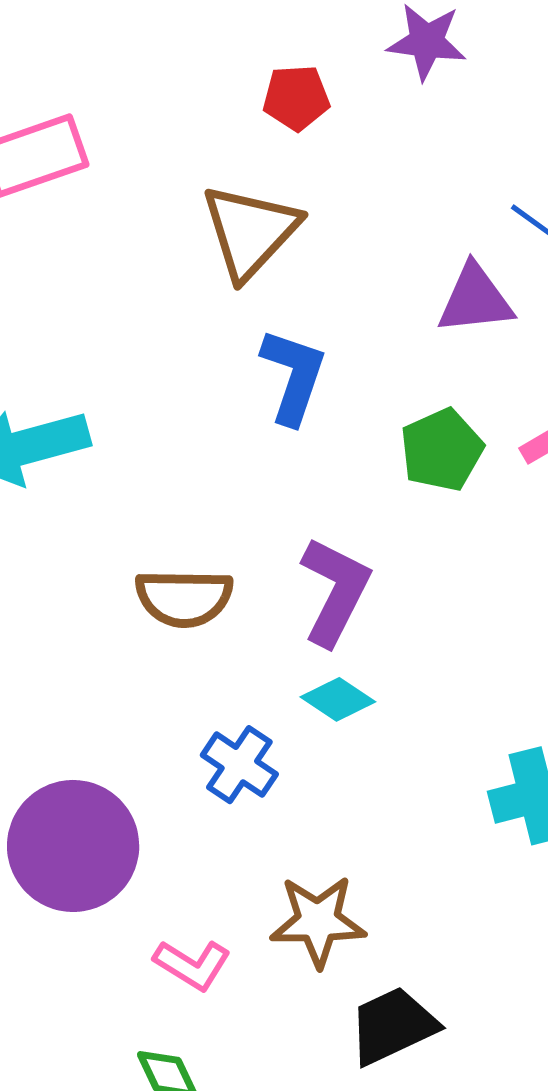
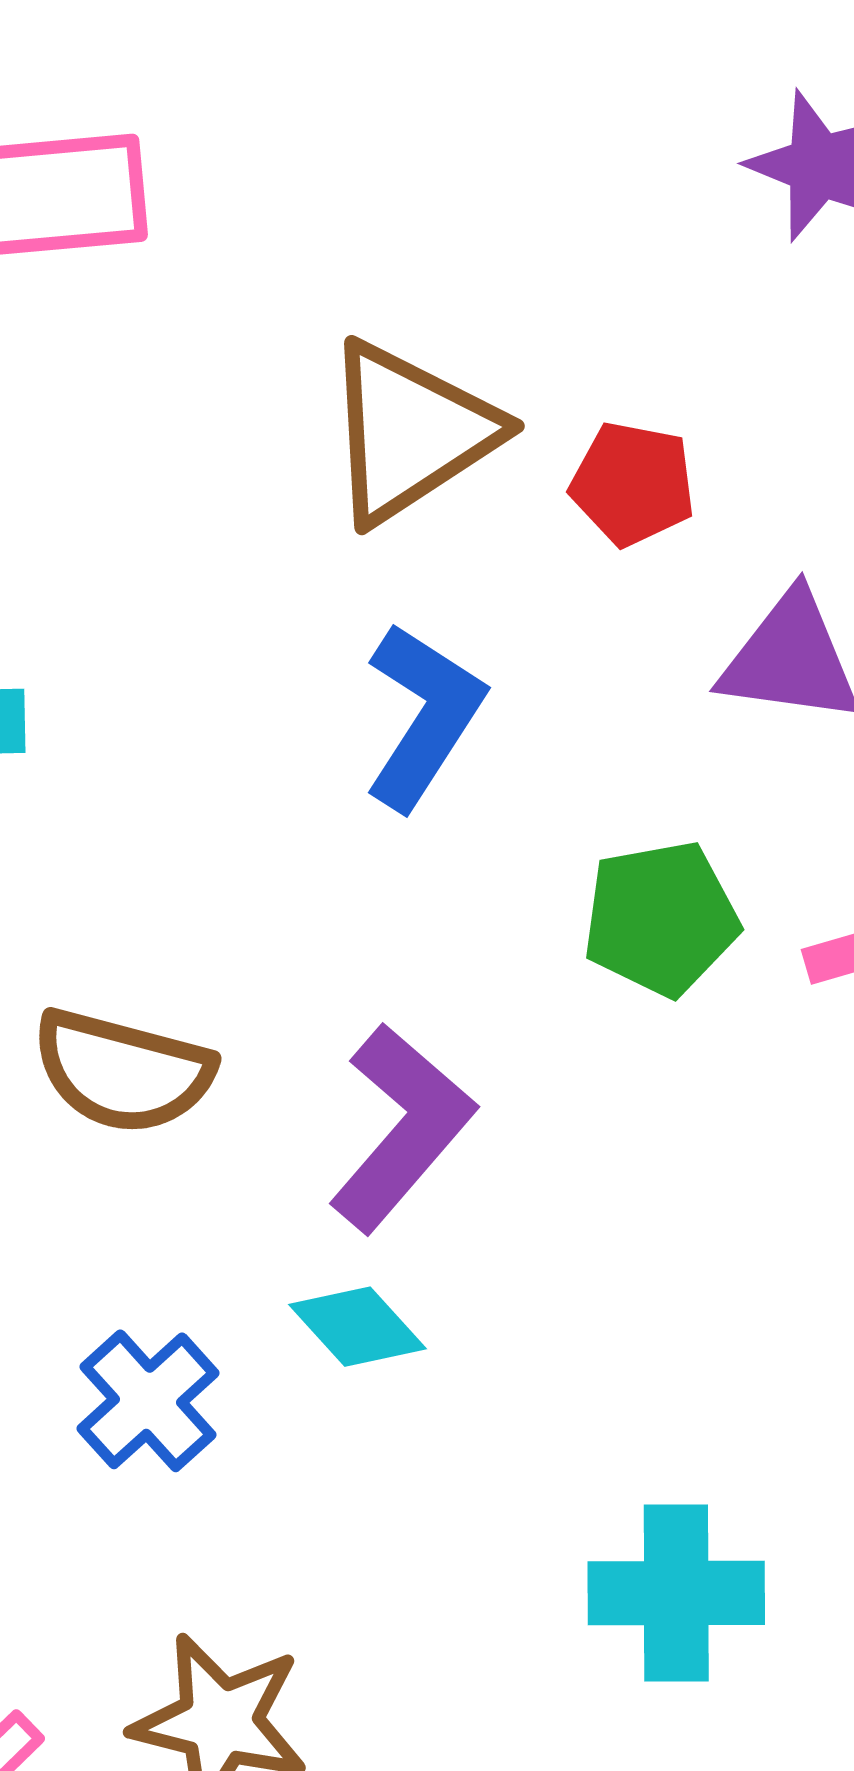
red pentagon: (296, 98) -> (633, 484), moved

